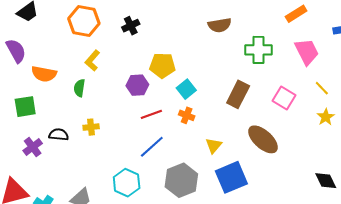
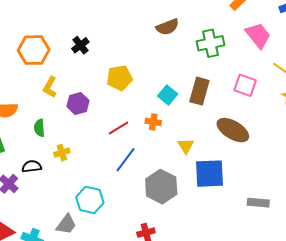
purple hexagon: (137, 85) -> (78, 103), moved
green semicircle: (79, 88) -> (39, 128), moved
cyan square: (186, 89) -> (168, 95), moved
blue square: (231, 177) -> (209, 174), turned 32
cyan hexagon: (127, 183) -> (90, 200), moved

